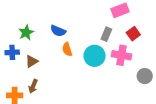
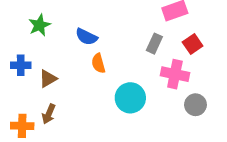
green star: (26, 33) -> (40, 25), moved
cyan circle: (95, 56) -> (130, 98), moved
gray circle: (145, 76) -> (195, 105), moved

